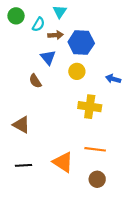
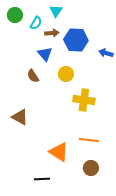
yellow circle: (77, 71) -> (66, 74), moved
blue arrow: (113, 79) -> (106, 53), moved
black line: (23, 165) -> (42, 179), moved

